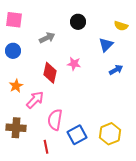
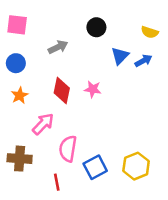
blue triangle: (106, 45) -> (120, 56), moved
pink star: (74, 64) -> (93, 89), moved
blue arrow: (116, 70) -> (143, 61), moved
orange star: (16, 86) -> (20, 95), moved

